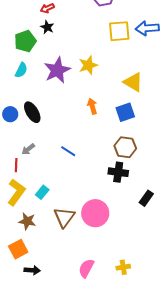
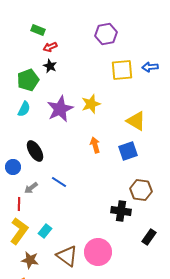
blue arrow: (147, 28) -> (150, 67), size x0.7
blue circle: (10, 114) -> (13, 167), moved
brown hexagon: (125, 147) -> (141, 190), moved
blue line: (68, 151) -> (59, 182), moved
brown triangle: (64, 217) -> (67, 256), turned -30

